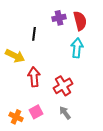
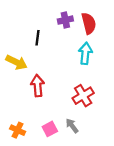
red cross: (63, 86) -> (83, 96), moved
pink square: (36, 112) -> (50, 129), moved

